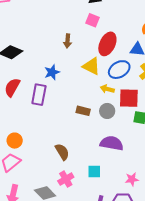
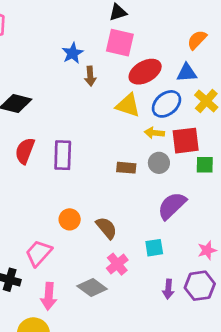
pink square: (93, 20) -> (120, 43), size x1.5
red ellipse: (107, 44) -> (145, 72), turned 45
blue star: (52, 72) -> (73, 53), moved
orange circle: (15, 141) -> (70, 219), moved
purple semicircle: (112, 143) -> (172, 206), turned -45

